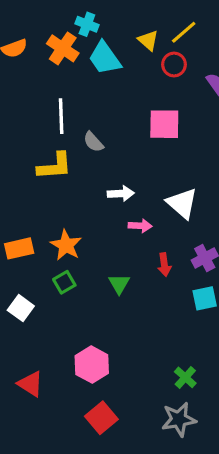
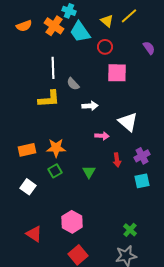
red circle: (174, 65) -> (105, 47), moved
white arrow: (121, 194) -> (90, 106), moved
orange star: (66, 245) -> (56, 148), turned -30

